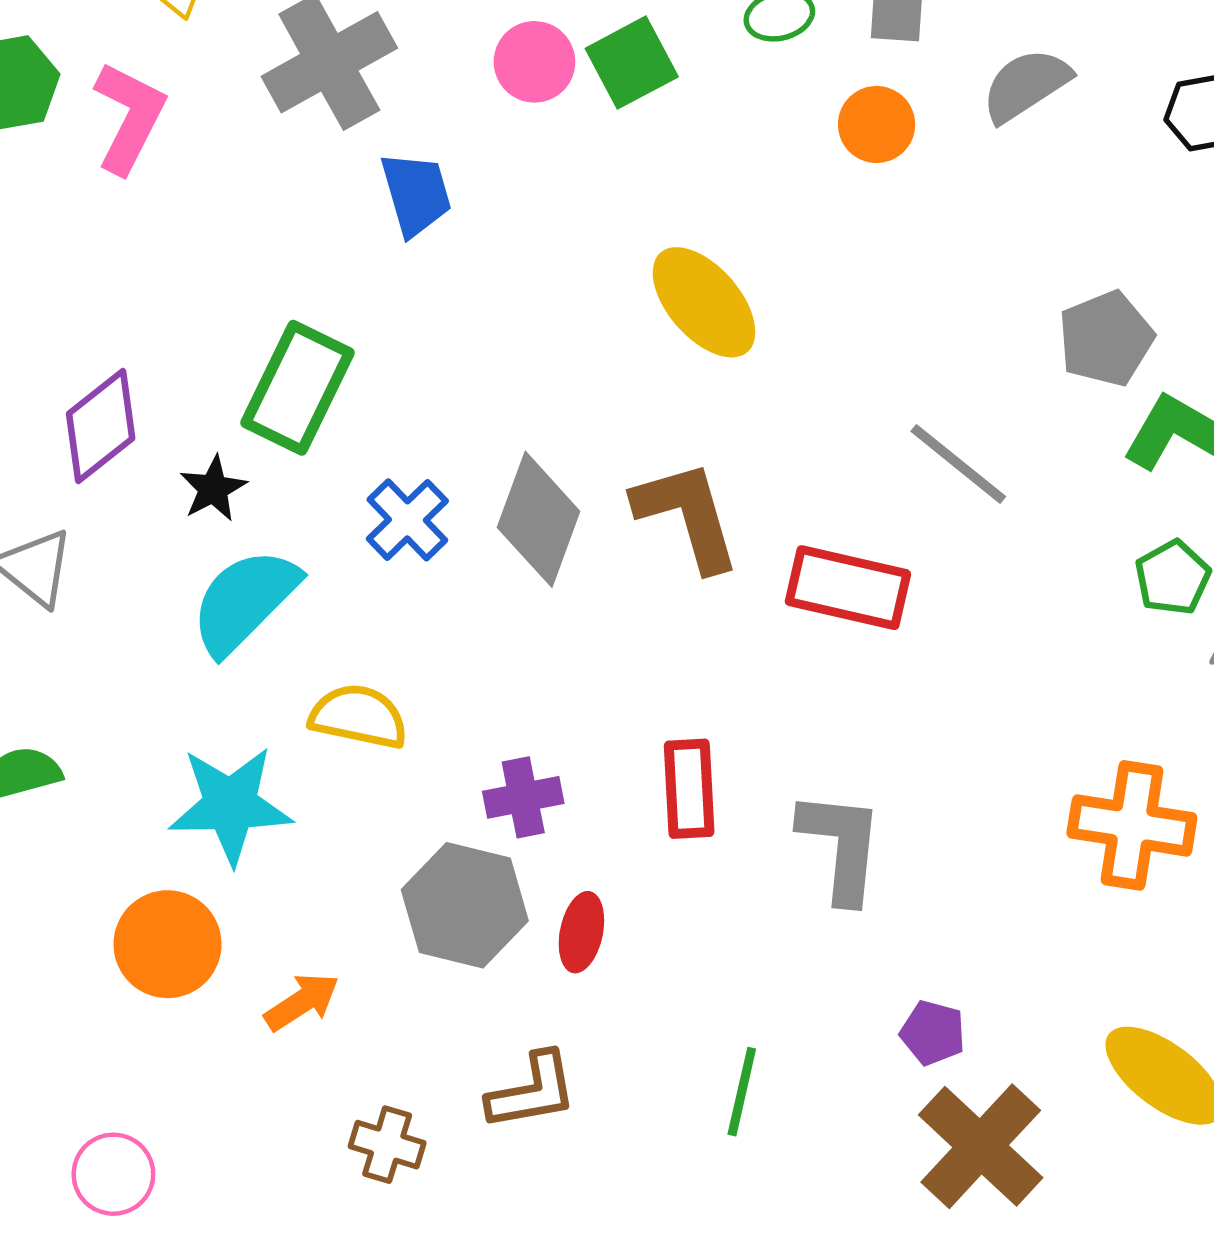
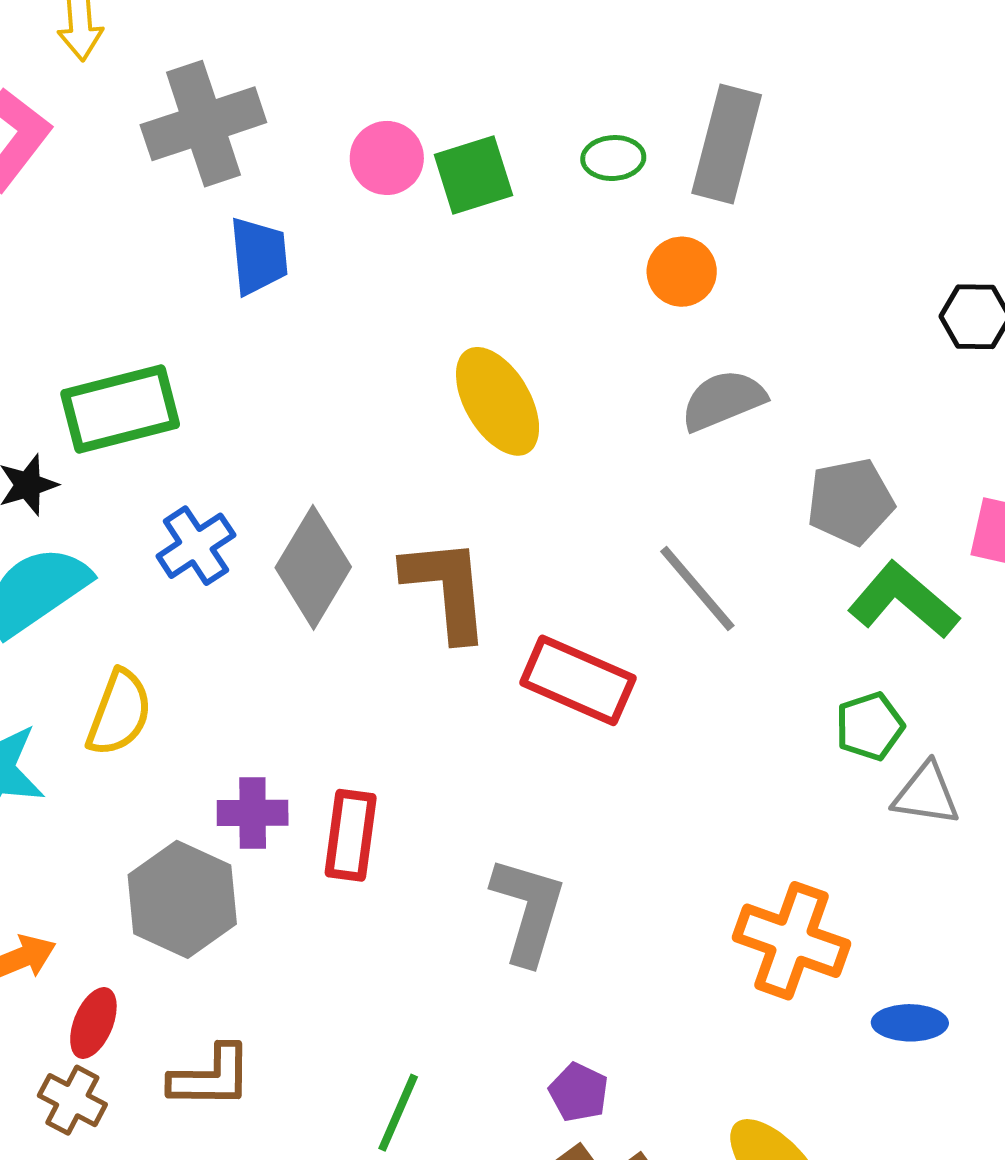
gray semicircle: (1026, 85) -> (723, 400), moved
green rectangle: (298, 388) -> (120, 409), turned 39
yellow semicircle: (359, 716) -> (119, 713), turned 88
red rectangle: (689, 789) -> (351, 835), moved
red ellipse: (581, 932) -> (93, 1023), moved

